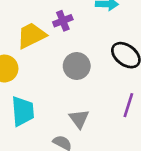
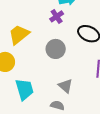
purple cross: (63, 21) -> (57, 16), moved

